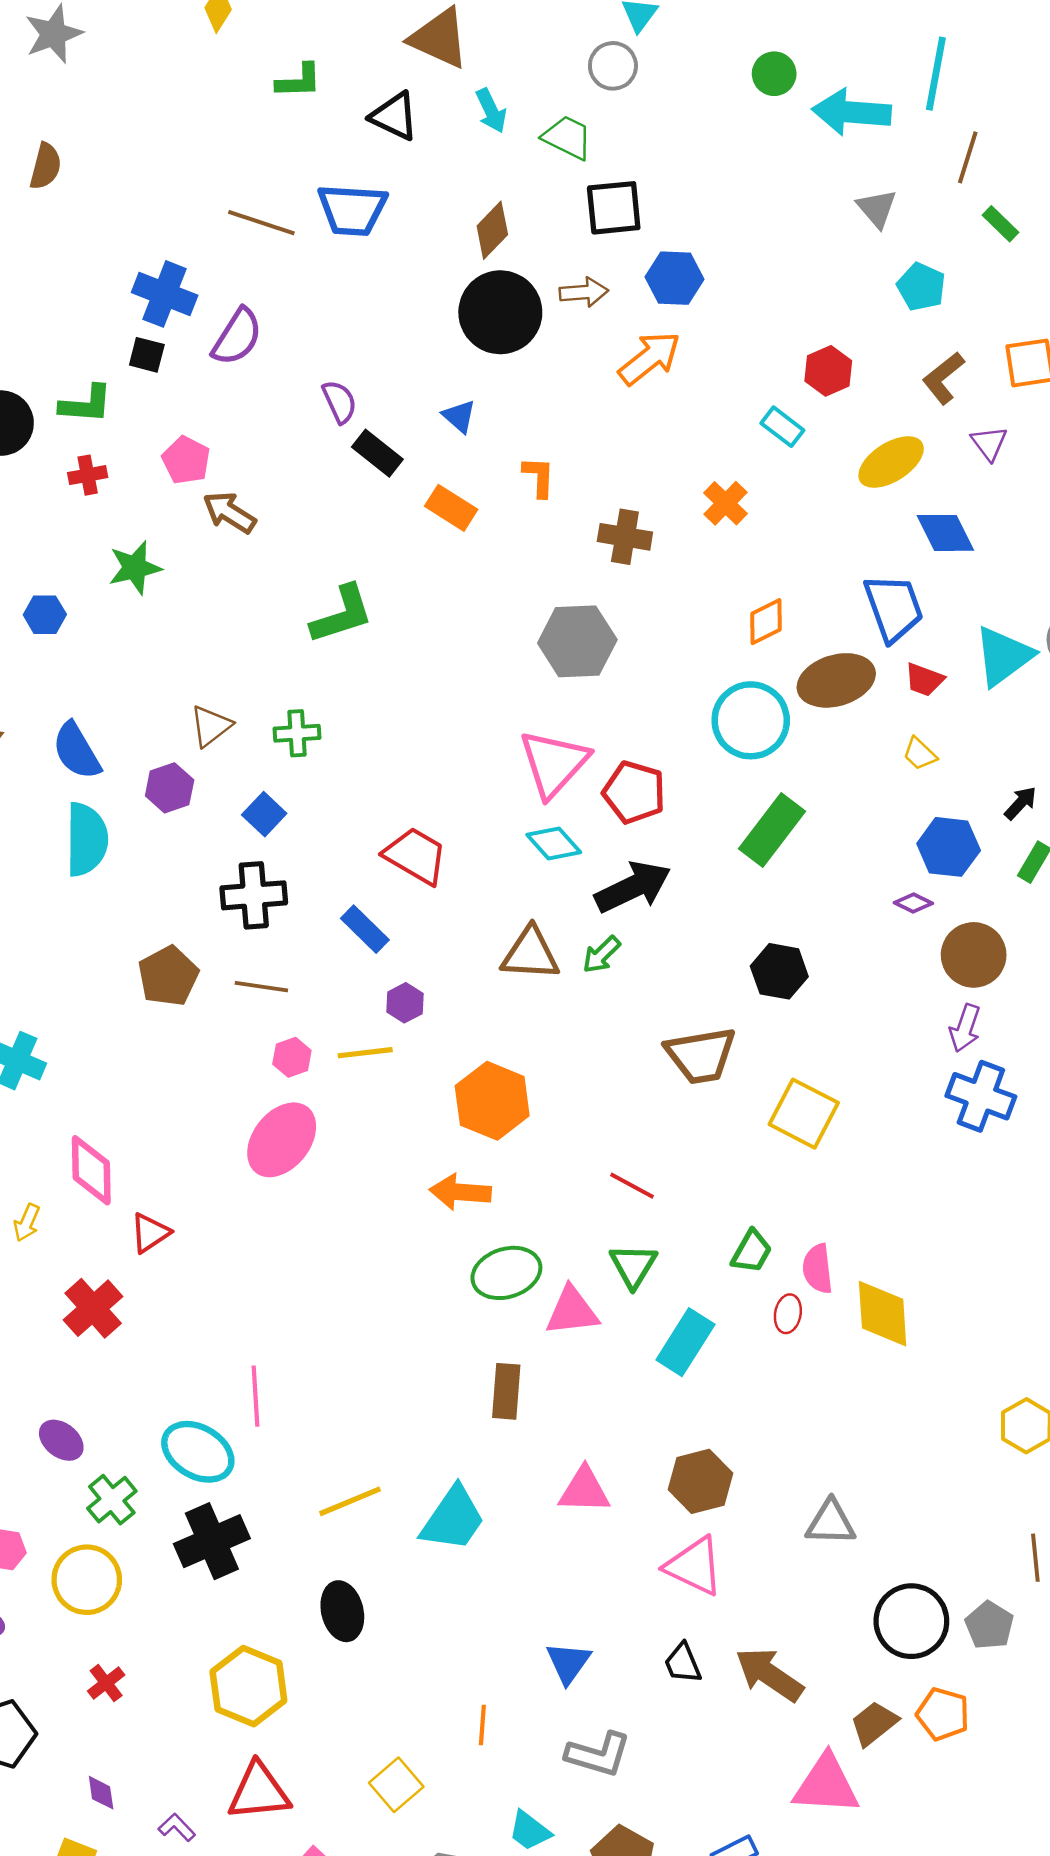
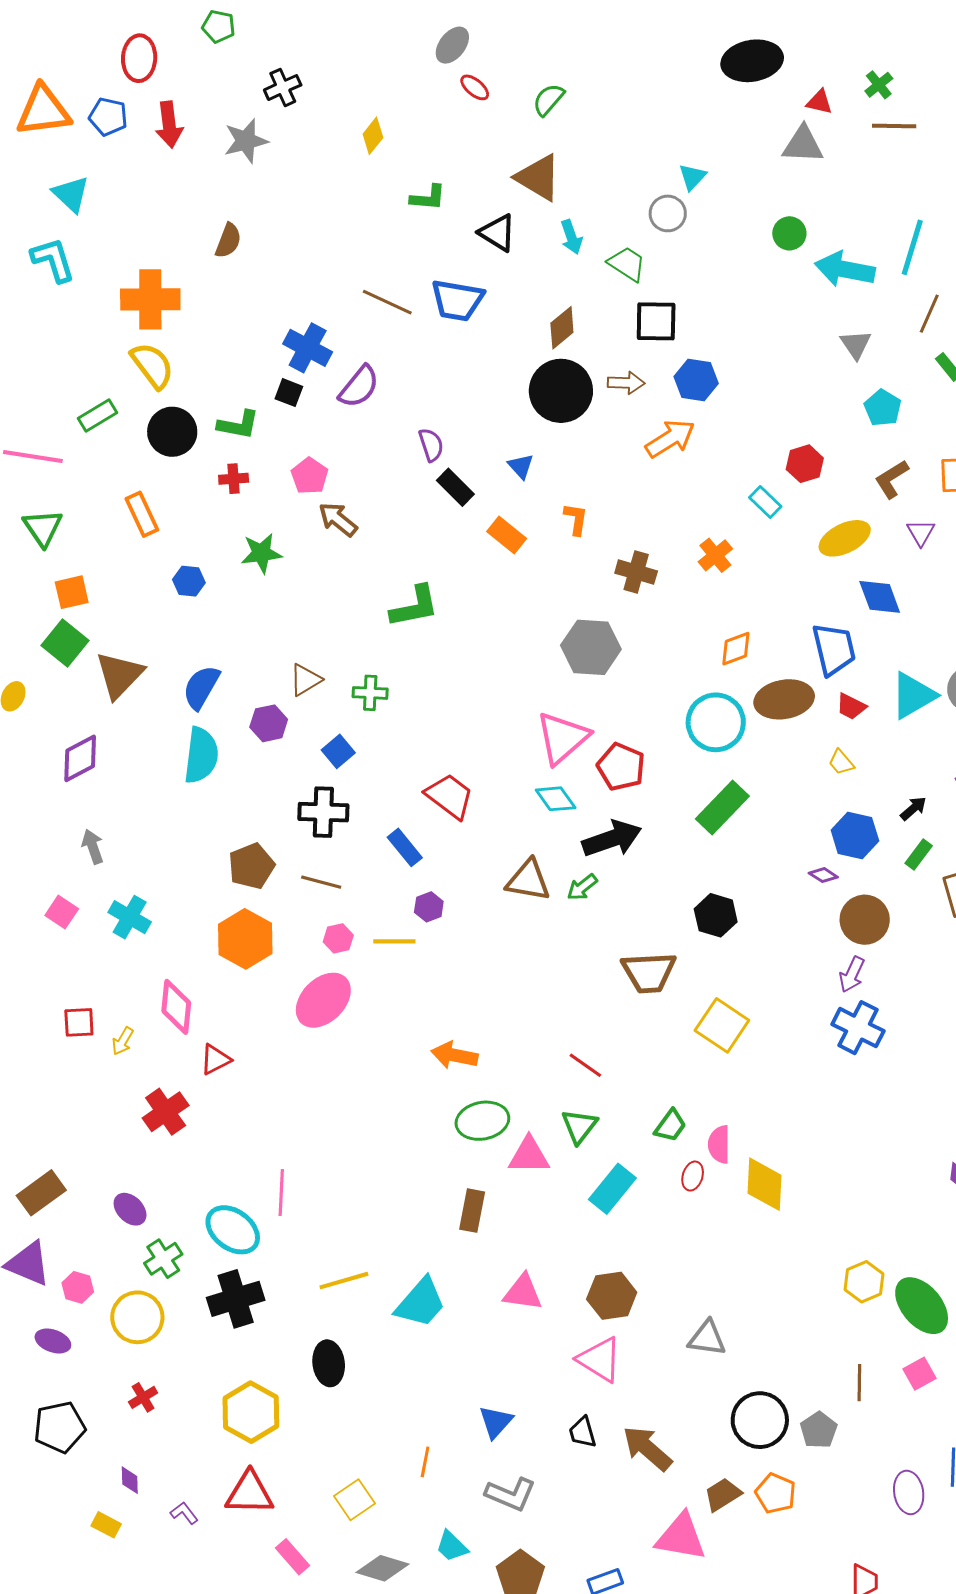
blue semicircle: (77, 751) -> (201, 687), turned 54
orange hexagon: (492, 1101) -> (245, 939), moved

